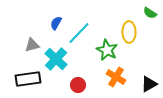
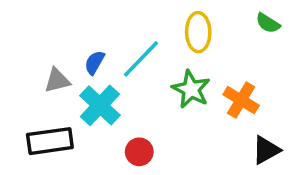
blue semicircle: (56, 23) -> (95, 62), moved
yellow ellipse: (129, 32) -> (198, 32), moved
orange cross: (116, 77) -> (241, 100), moved

